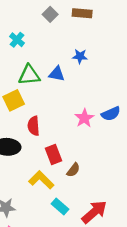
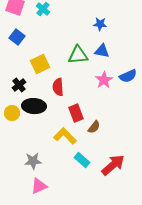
blue triangle: (57, 74) -> (102, 51), moved
green triangle: (29, 75) -> (78, 55), moved

